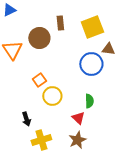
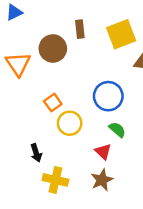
blue circle: (91, 64) -> (108, 96), moved
green semicircle: (89, 101) -> (117, 130), turned -48
yellow cross: (41, 140) -> (55, 180), turned 30

